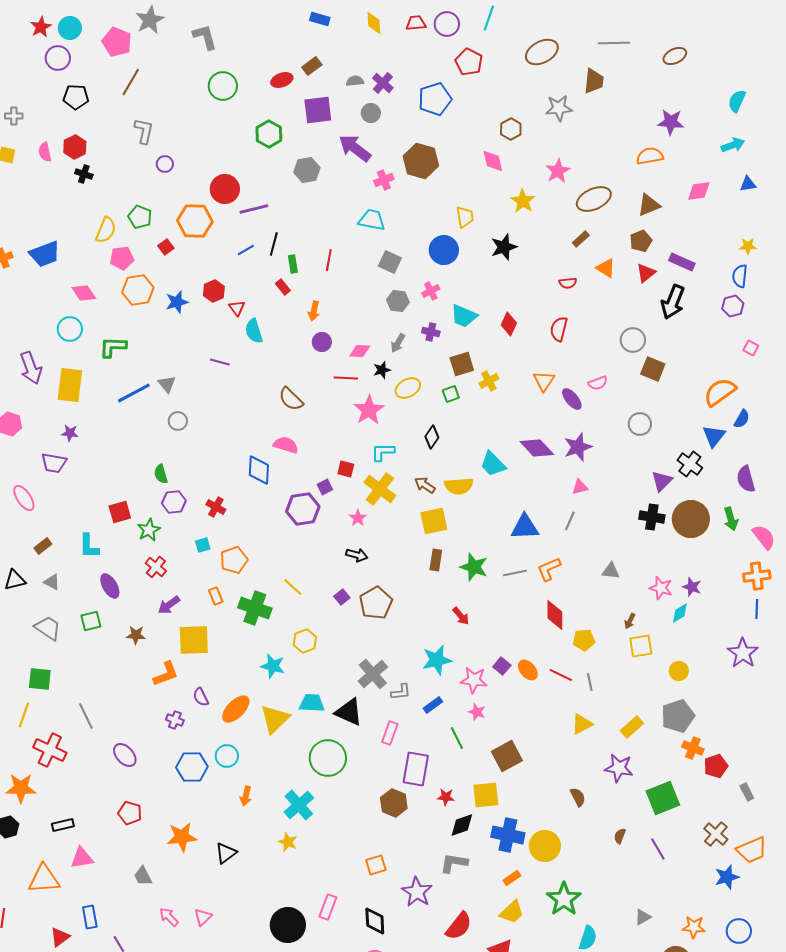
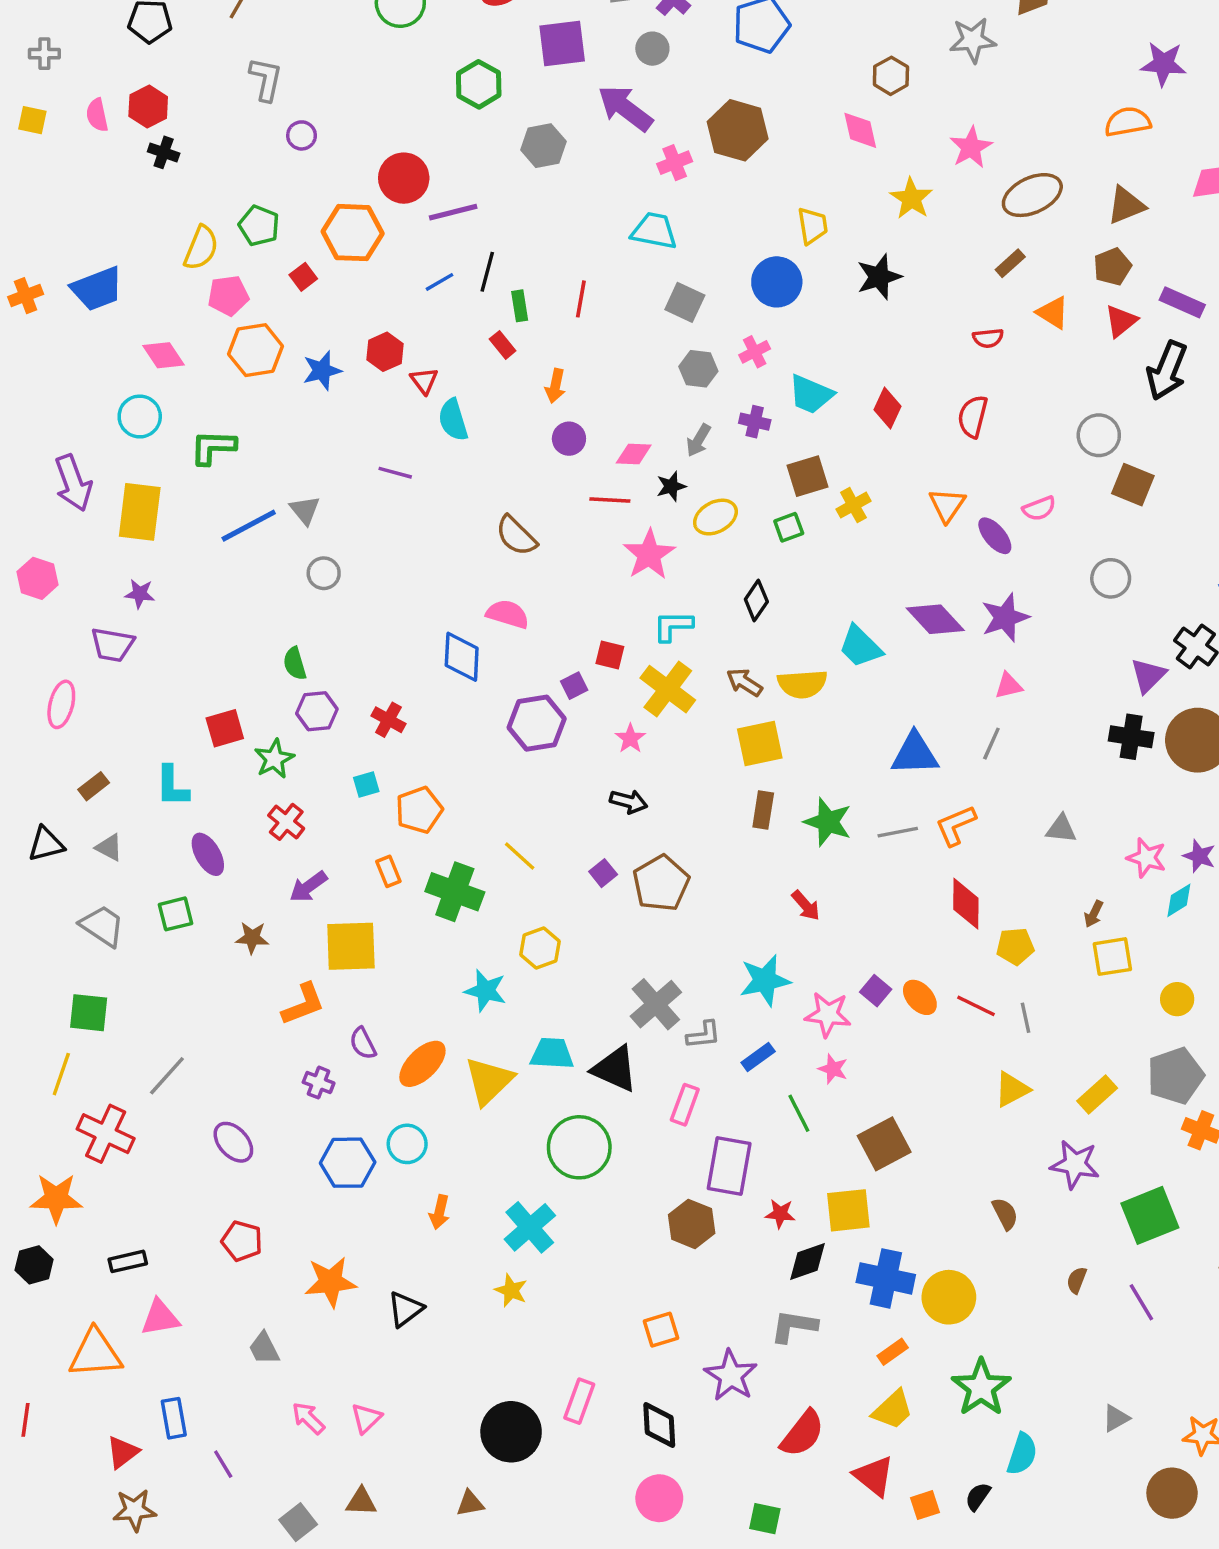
pink ellipse: (24, 498) -> (61, 704), turned 48
gray line: (86, 716) -> (167, 1076), turned 68

